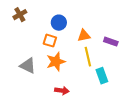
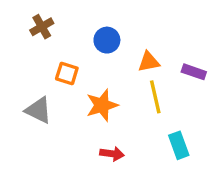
orange square: (50, 41) -> (67, 74), moved
gray triangle: (28, 66) -> (38, 110), moved
cyan rectangle: (102, 76) -> (179, 145), moved

